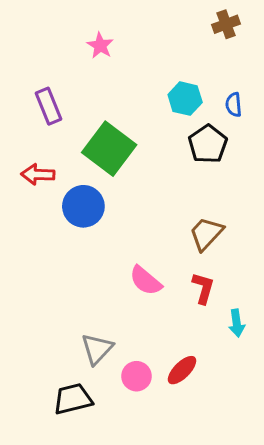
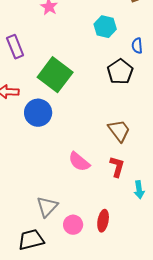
cyan hexagon: (185, 99) -> (105, 27), moved
brown trapezoid: (206, 234) -> (119, 131), turned 100
red ellipse: (182, 370) -> (103, 221), turned -35

